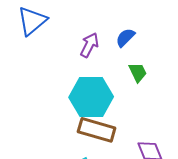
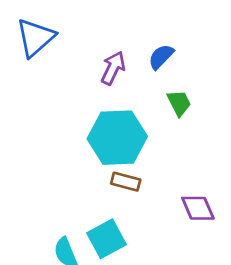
brown rectangle: (97, 130) -> (126, 182), size x0.6

